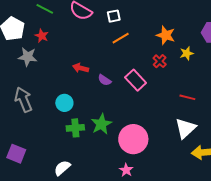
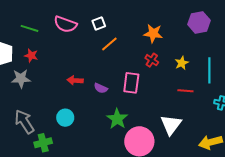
yellow star: (187, 53) -> (182, 63), moved
pink rectangle: (136, 80) -> (131, 83), turned 60
green star: (101, 124) -> (117, 119), moved
green cross: (75, 128) -> (43, 143), moved
white triangle: (185, 128) -> (171, 125), moved

